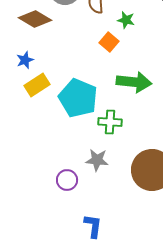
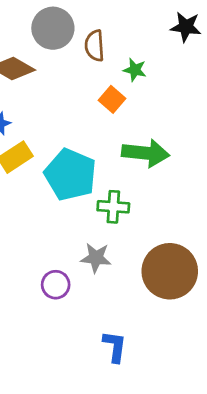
blue L-shape: (93, 226) -> (115, 346), moved

